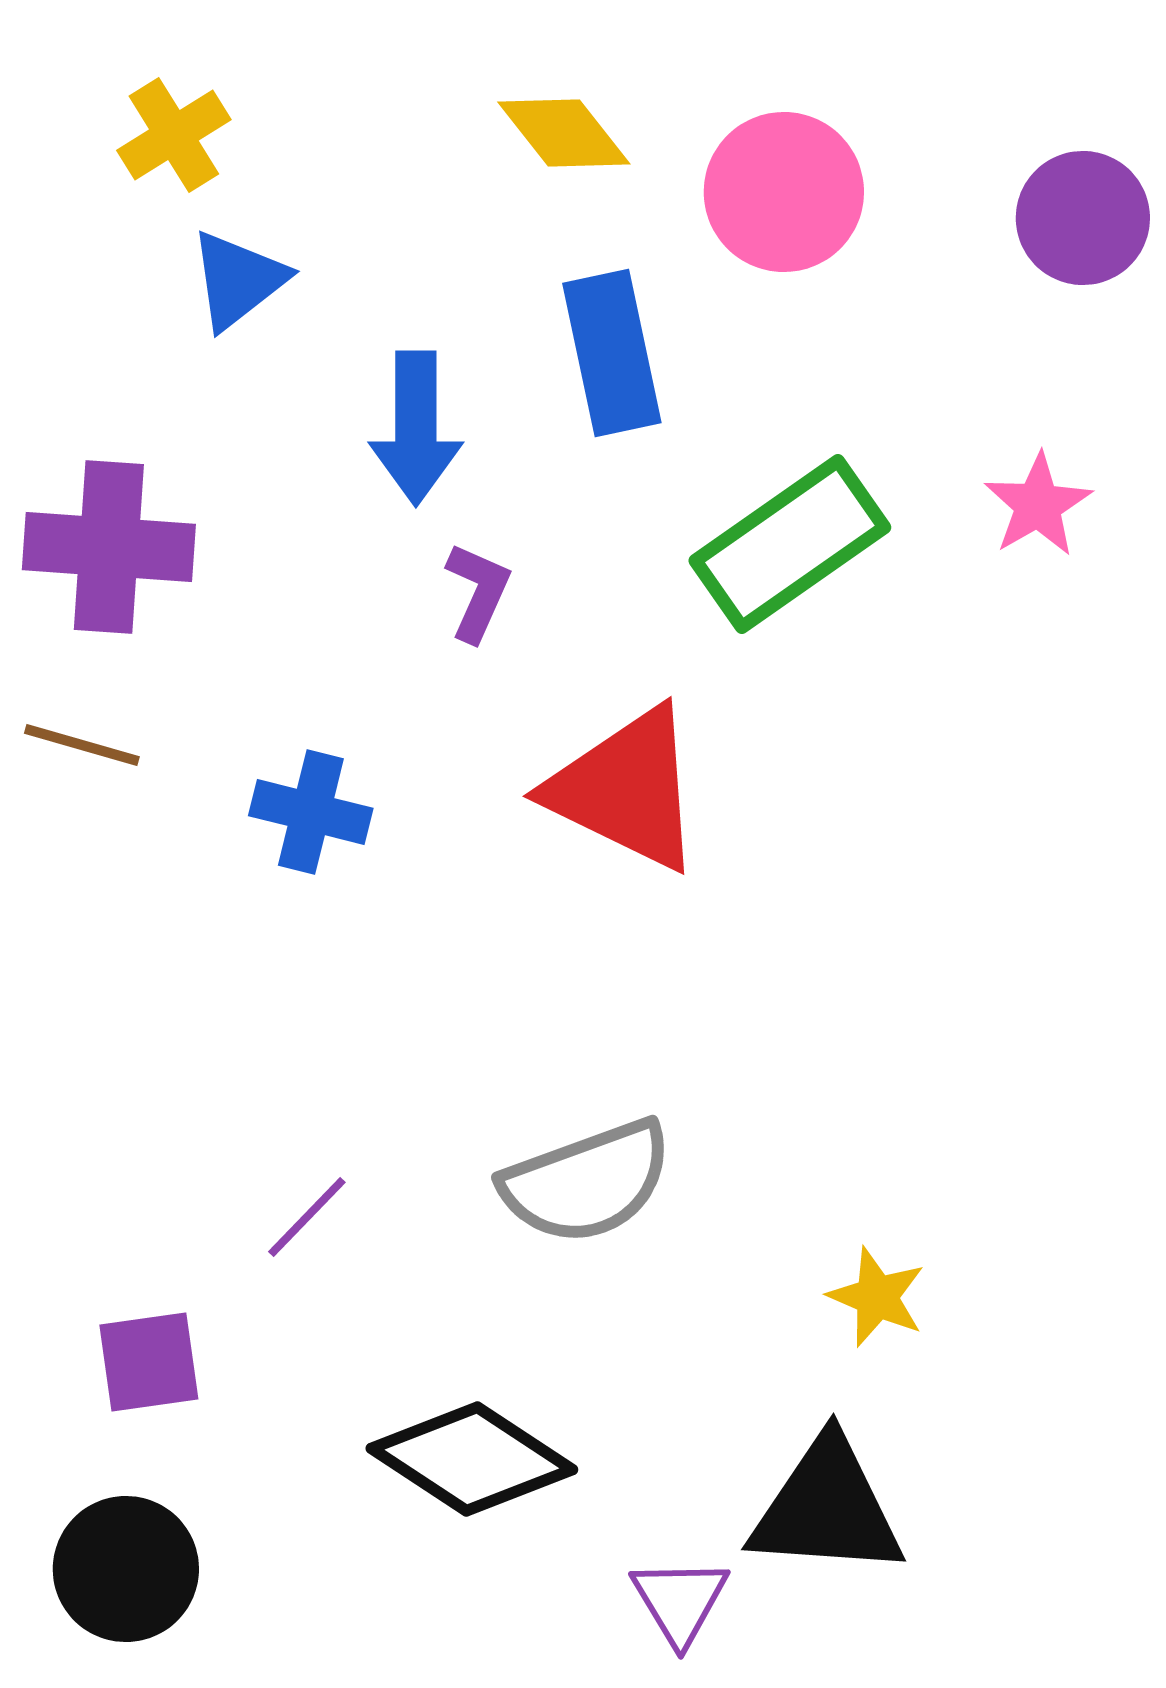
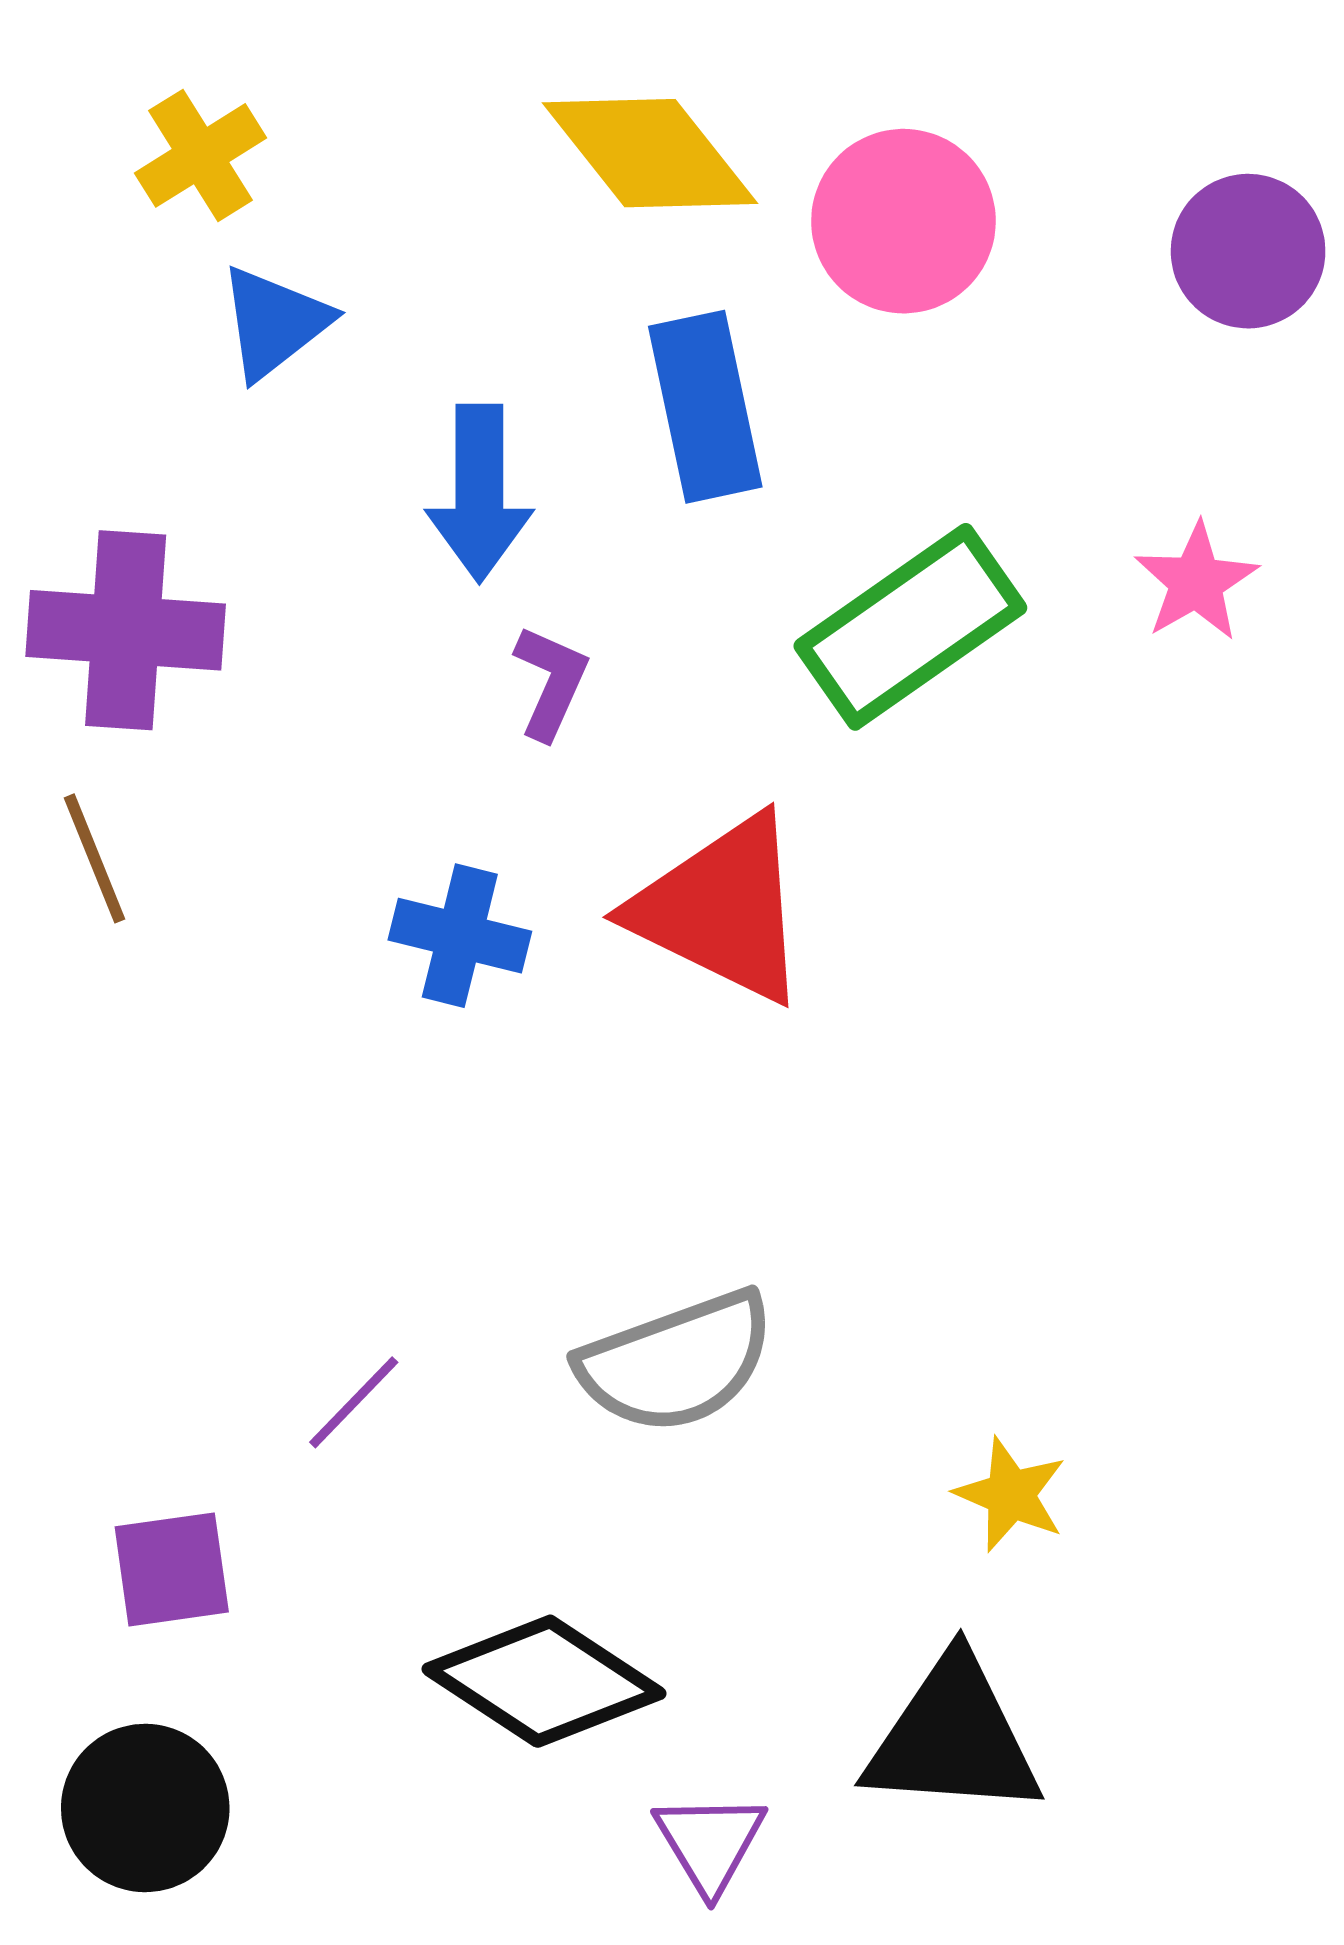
yellow diamond: (564, 133) -> (650, 153), size x1.4
brown line: (82, 745) -> (94, 858), turned 52
blue cross: (311, 812) -> (460, 936), moved
purple triangle: (680, 1601) -> (710, 1843), moved

